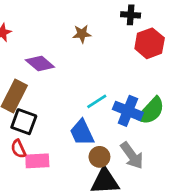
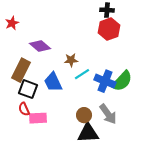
brown star: (82, 34) -> (71, 60), moved
red hexagon: (150, 43) -> (109, 29), moved
blue trapezoid: (82, 133) -> (53, 82), moved

